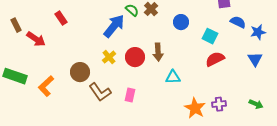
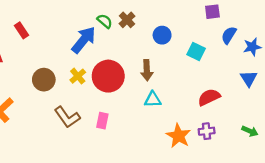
blue semicircle: (238, 22) -> (229, 35), turned -84
brown arrow: (158, 52) -> (147, 70), moved
red circle: (135, 57) -> (108, 76), size x1.4
red semicircle: (215, 59) -> (209, 97), moved
brown circle: (80, 72) -> (44, 80), moved

